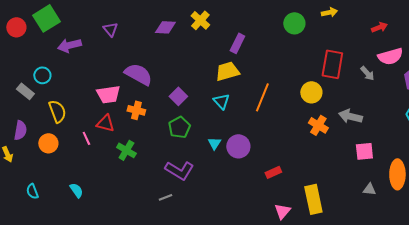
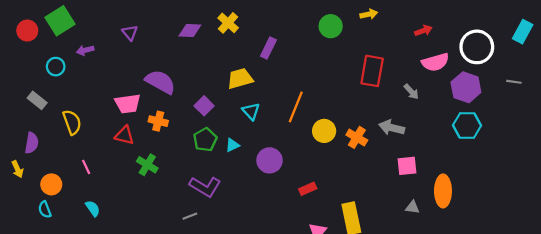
purple arrow: (69, 45) -> (85, 50), size x0.7
yellow trapezoid: (227, 71) -> (240, 79), moved
gray arrow: (367, 73) -> (411, 92), moved
cyan circle: (42, 75) -> (56, 67), moved
yellow circle: (311, 92) -> (324, 131), moved
pink line: (86, 138) -> (86, 167), moved
orange circle: (48, 143) -> (51, 184), moved
cyan triangle: (214, 143) -> (232, 145), moved, turned 32

